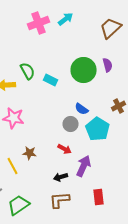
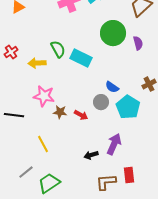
green circle: (84, 70) -> (113, 33), moved
cyan rectangle: (50, 80) -> (81, 58), size x1.5
red arrow: (64, 149) -> (81, 115), moved
brown star: (30, 153) -> (60, 112), moved
brown L-shape: (60, 200) -> (106, 182), moved

